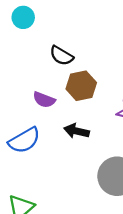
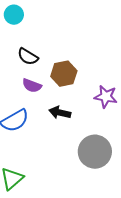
black semicircle: (61, 56) -> (28, 57), moved

